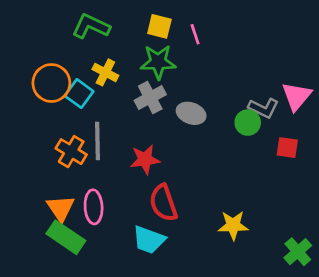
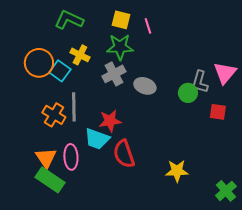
gray L-shape: (264, 108) -> (200, 82), turned 80
cyan trapezoid: (149, 240) -> (97, 139), moved

